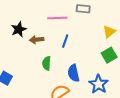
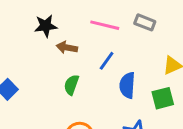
blue semicircle: (73, 73) -> (127, 85), moved

